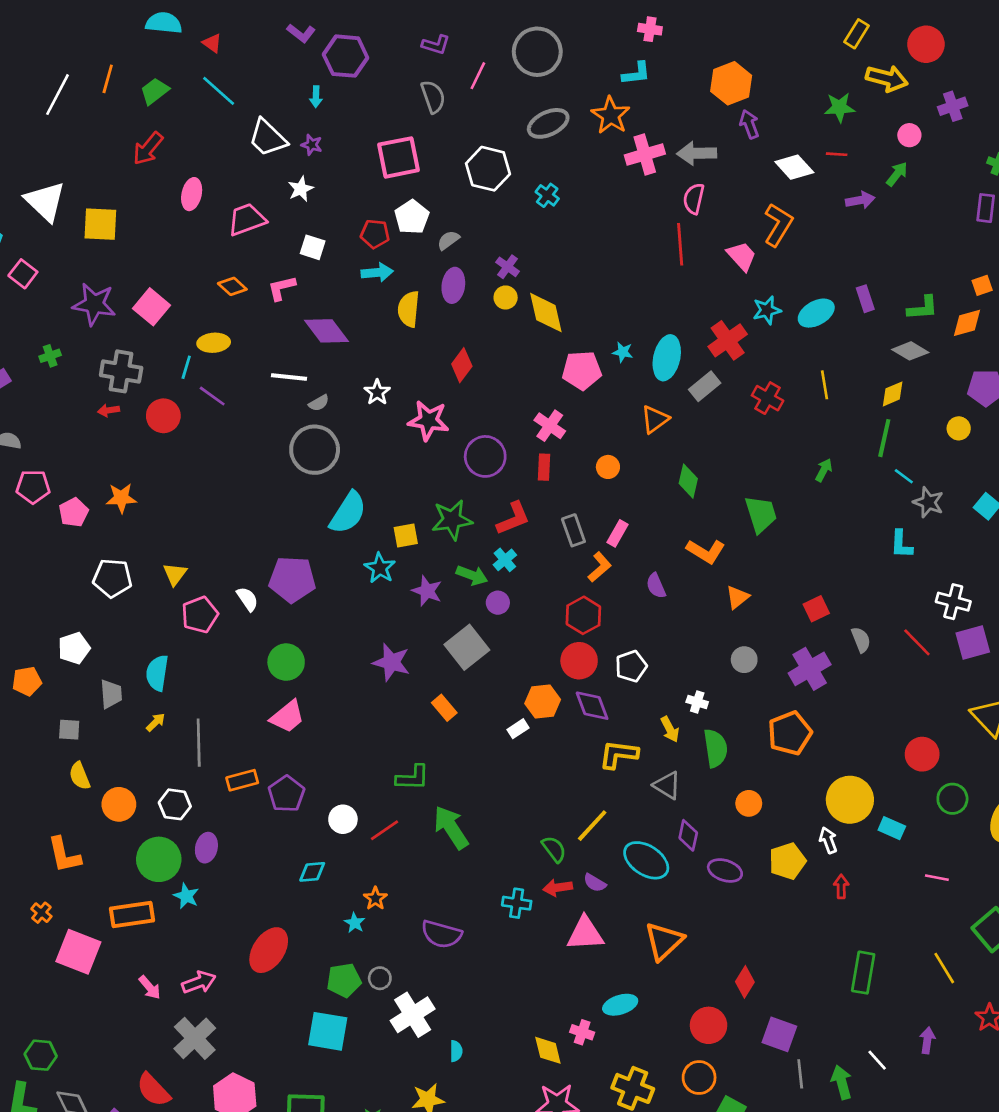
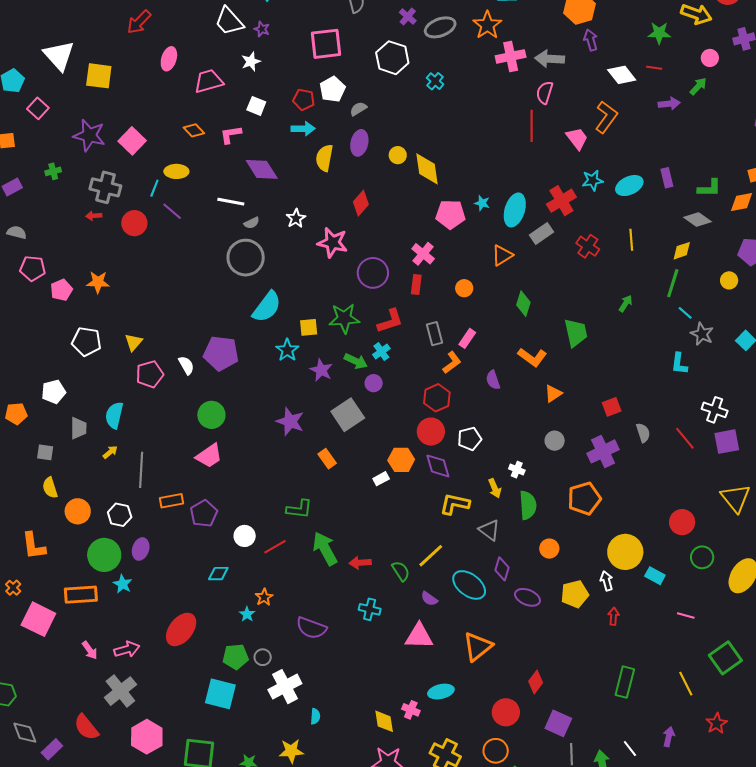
purple cross: (508, 267) -> (408, 16), moved
red arrow: (558, 888) -> (360, 563), moved

